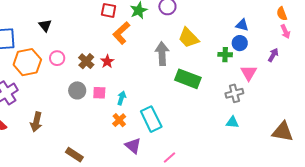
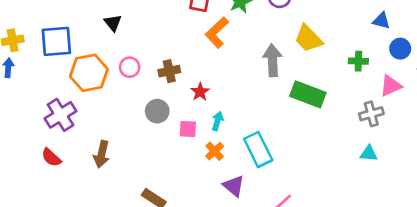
blue circle: (240, 43) -> (400, 49), moved
brown cross: (86, 61) -> (169, 71), turned 35
red star: (107, 61) -> (200, 92), moved
pink triangle: (249, 73) -> (391, 86), turned 36
pink square: (99, 93) -> (188, 129), moved

